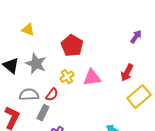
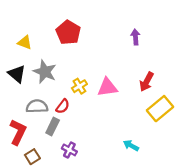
yellow triangle: (28, 30) -> (25, 43), moved
purple arrow: (136, 37) -> (135, 37), moved, turned -40
red pentagon: (72, 46) -> (68, 32), moved

